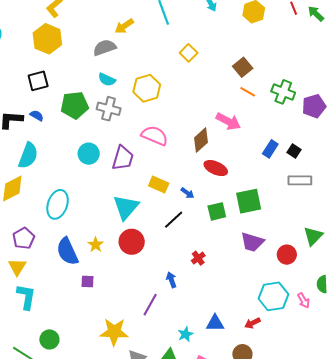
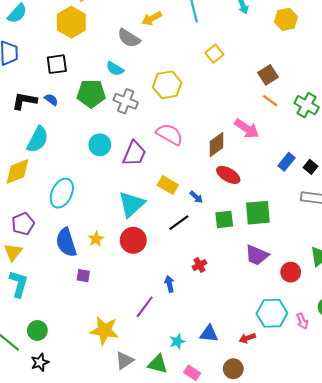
gray semicircle: (105, 48) -> (129, 38), turned -135
cyan semicircle: (107, 80) -> (115, 69), moved

